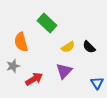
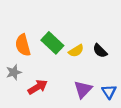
green rectangle: (47, 23) -> (52, 43), moved
purple triangle: (64, 71) -> (83, 89), moved

